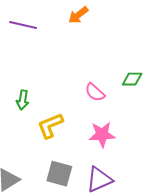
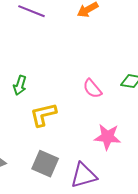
pink star: (102, 135) -> (107, 137), moved

